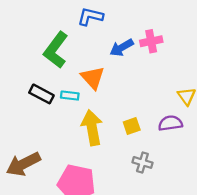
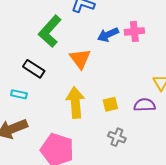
cyan rectangle: (70, 96) -> (19, 94), moved

